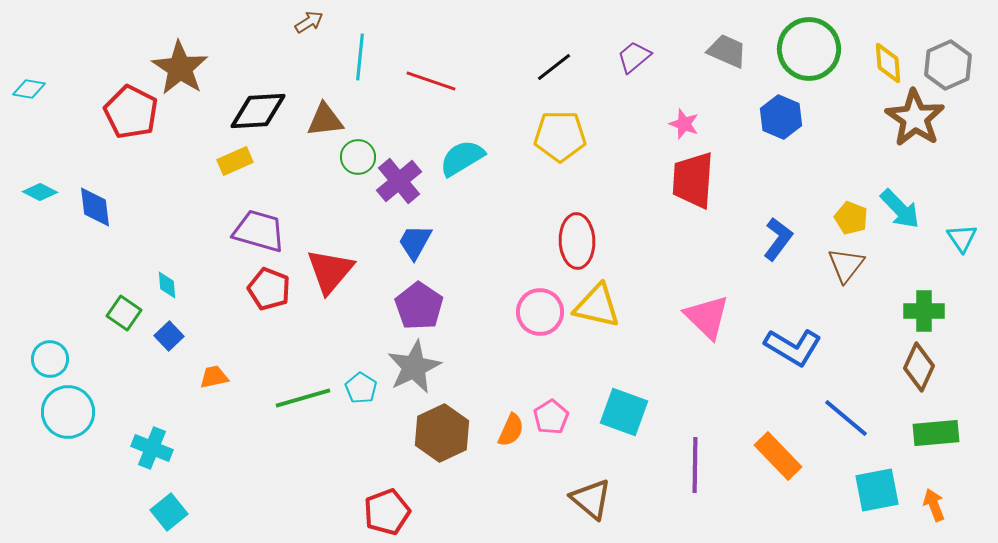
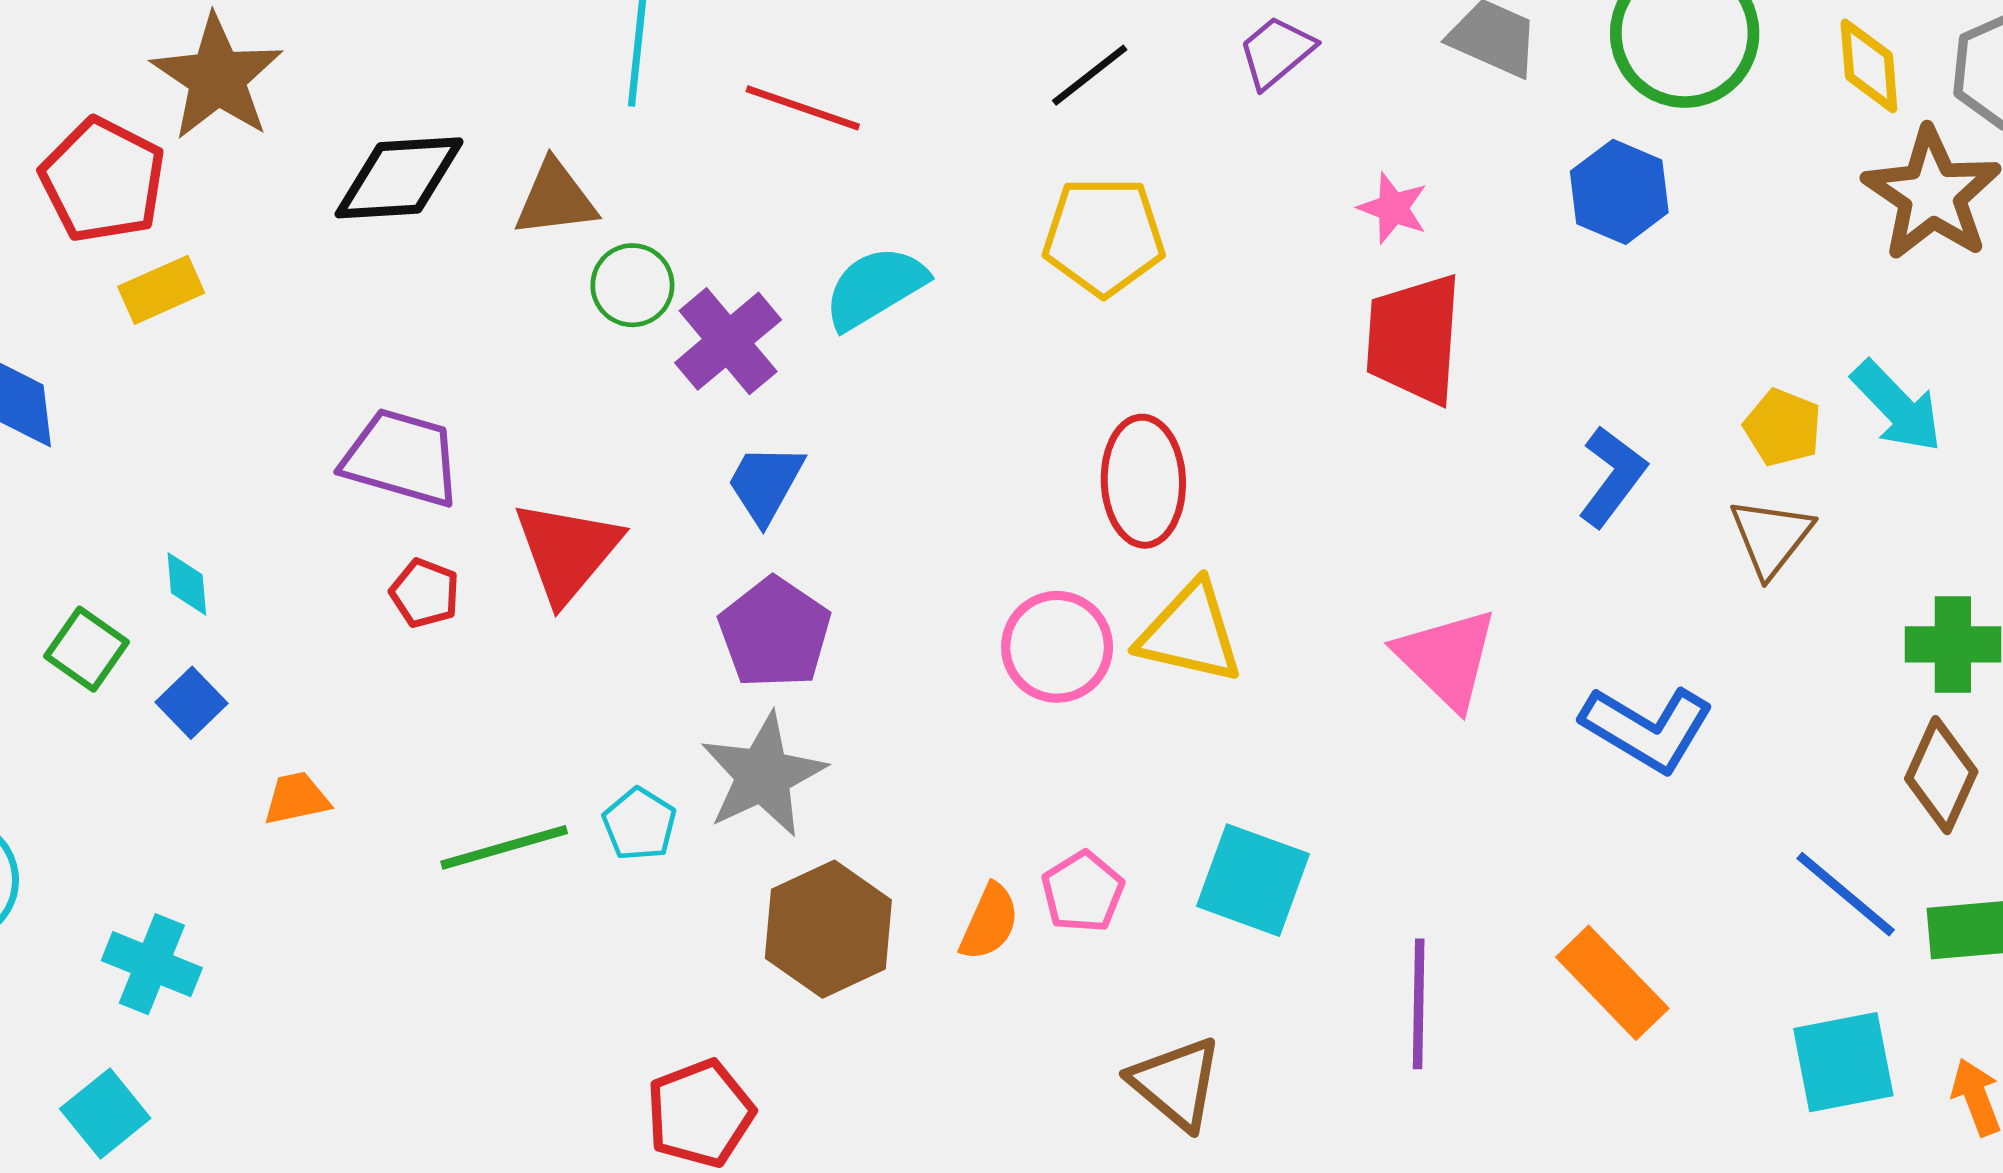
yellow rectangle: (235, 161) -> (161, 290), moved
red pentagon: (269, 289) -> (425, 593), size x0.7
blue line: (846, 418) -> (1846, 894), moved
cyan square: (169, 512) -> (105, 1113), moved

